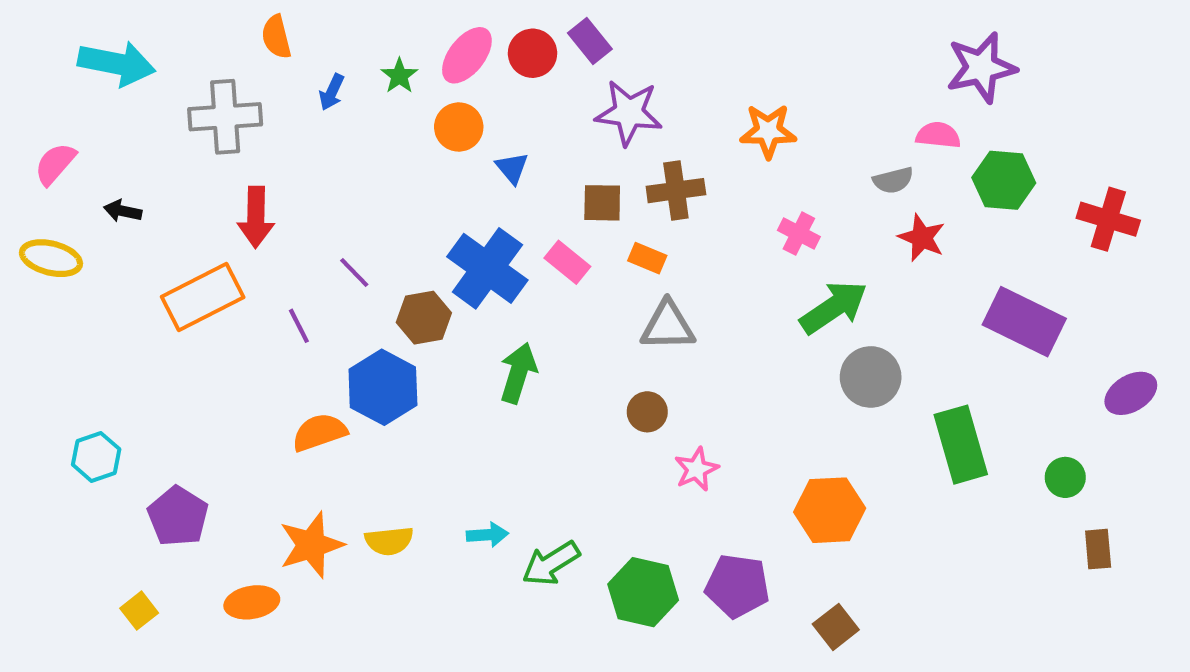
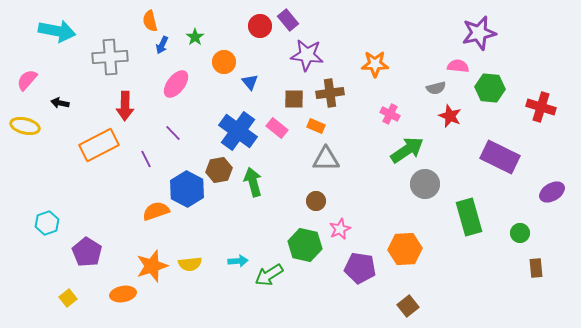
orange semicircle: (276, 37) -> (150, 21), moved
pink ellipse: (467, 55) -> (176, 84), moved
brown hexagon: (424, 318) -> (219, 170), moved
green arrow: (518, 373) -> (253, 182), turned -32
purple pentagon: (737, 586) -> (360, 268), moved
green hexagon: (643, 592) -> (305, 245), moved

